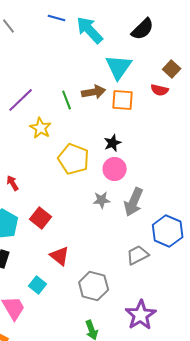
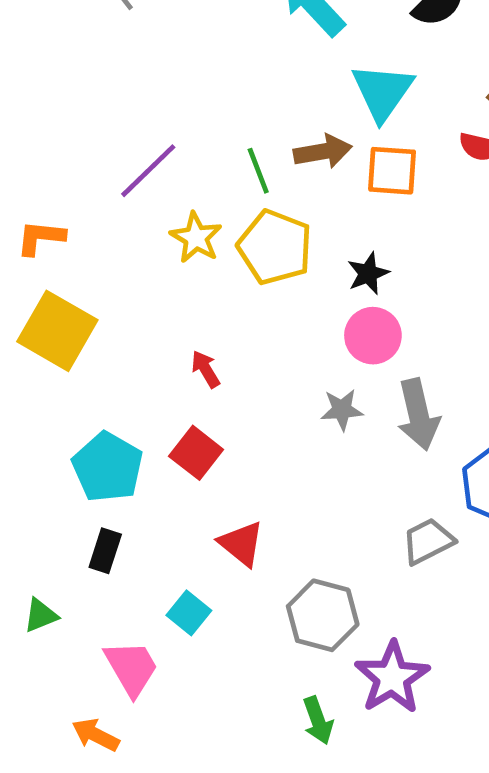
yellow pentagon: (74, 159) -> (275, 247), moved
red arrow: (13, 183) -> (206, 369), moved
gray arrow: (134, 202) -> (418, 415), turned -36
purple star: (141, 315) -> (392, 677), moved

